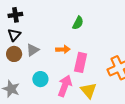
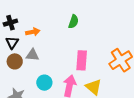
orange arrow: (63, 49) -> (33, 32), moved
gray triangle: (33, 50) -> (33, 55), turned 48

